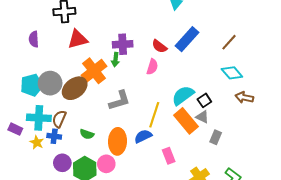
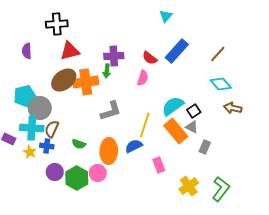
orange cross: (94, 71) -> (86, 82), turned 30
gray circle: (50, 83) -> (40, 108), moved
brown ellipse: (75, 88) -> (64, 80), moved

